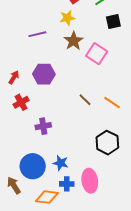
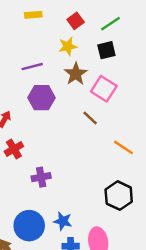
black square: (113, 22) -> (106, 50), moved
purple hexagon: (44, 74) -> (41, 98), moved
brown line: (85, 100) -> (90, 118), moved

